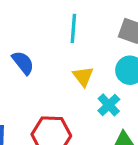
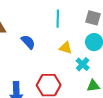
yellow triangle: (83, 76) -> (66, 48), turned -32

